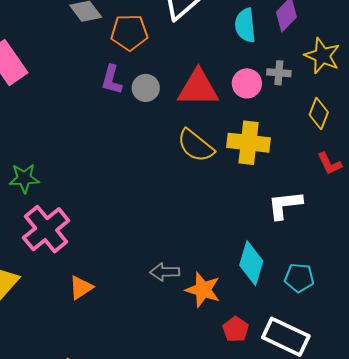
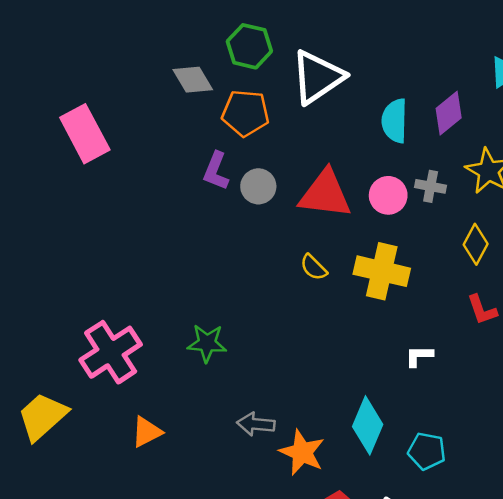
yellow semicircle: (196, 146) -> (314, 267), size x0.6
green star: (24, 178) -> (207, 343), moved
white L-shape: (285, 205) -> (419, 356), size x0.6

